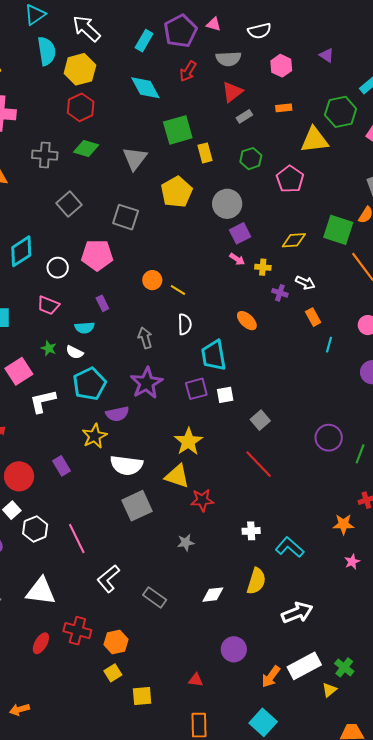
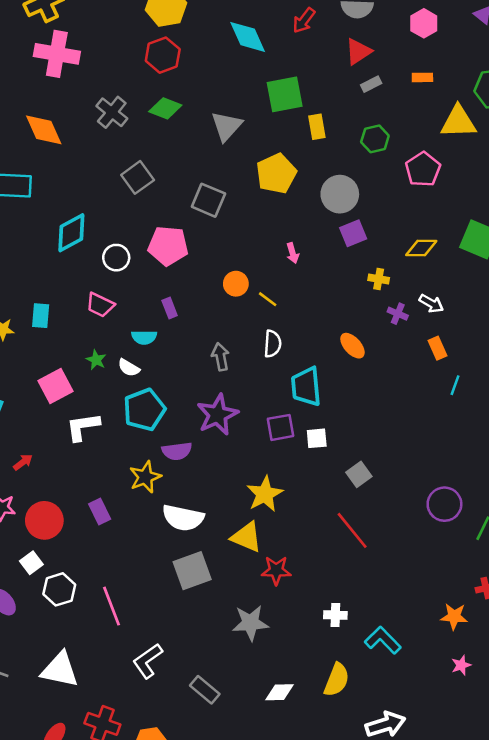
gray cross: (45, 155) -> (112, 112), turned 30
pink arrow: (237, 259) -> (293, 253), moved, turned 35
gray star: (186, 542) -> (250, 623), size x1.6

